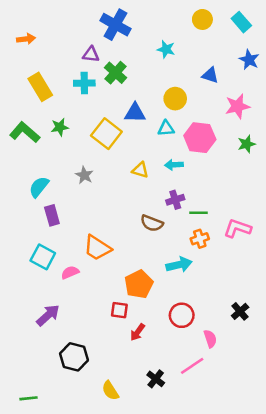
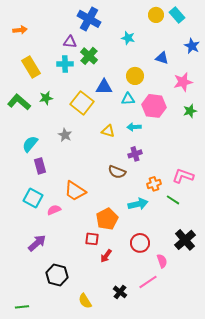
cyan rectangle: (241, 22) -> (177, 15), moved
green line: (199, 213) -> (173, 200), moved, turned 32
black cross: (240, 311) -> (185, 240), size x1.5

